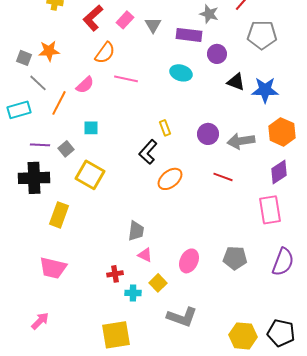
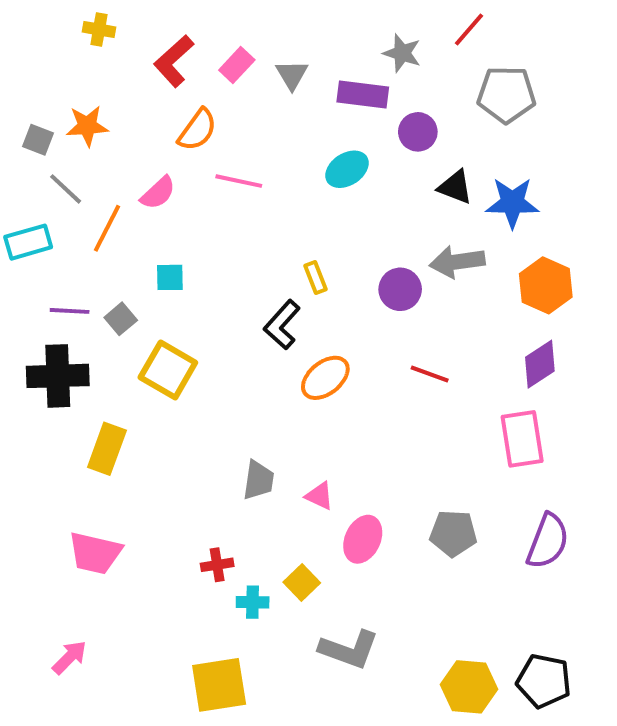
cyan ellipse: (181, 73) -> (347, 169), turned -50
gray arrow: (241, 141) -> (457, 262), moved
pink triangle: (145, 255) -> (319, 496), moved

